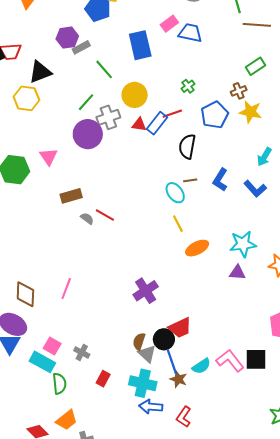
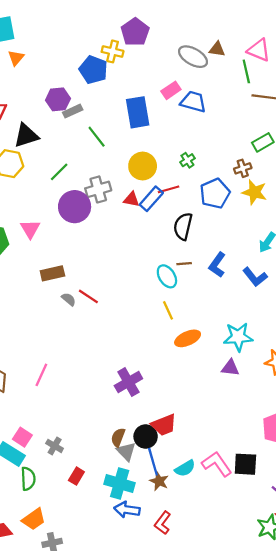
yellow circle: (135, 95) -> (143, 166), moved
green line: (86, 102) -> (59, 172), moved

